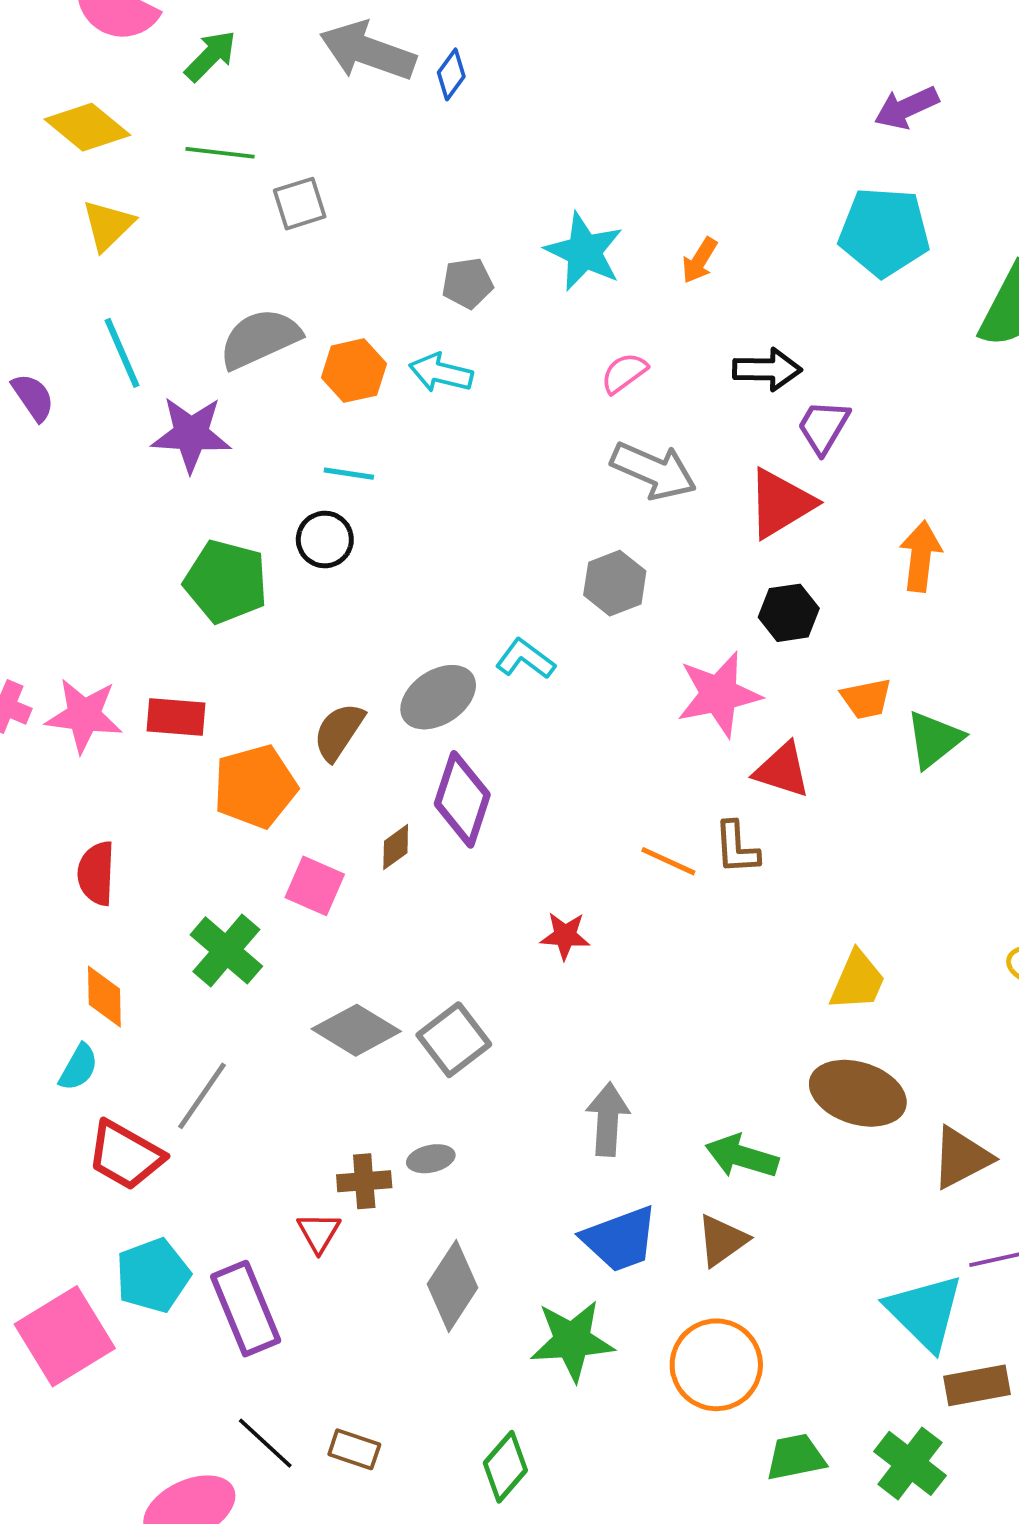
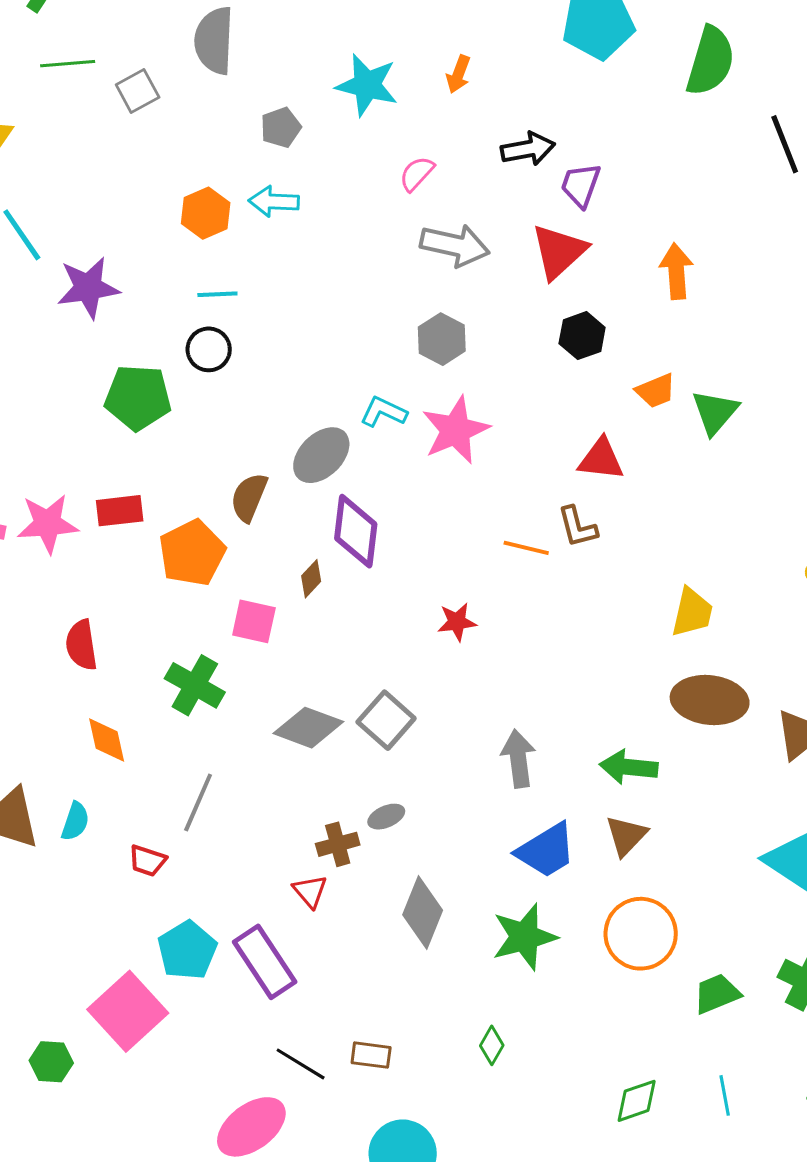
gray semicircle: (260, 339) -> (214, 40), moved, turned -52
pink star: (719, 694) -> (456, 430), moved
cyan semicircle: (79, 1067) -> (75, 821), moved
red trapezoid: (125, 1155) -> (147, 861), size x0.6
green diamond: (505, 1467) -> (492, 1045), size x0.7

